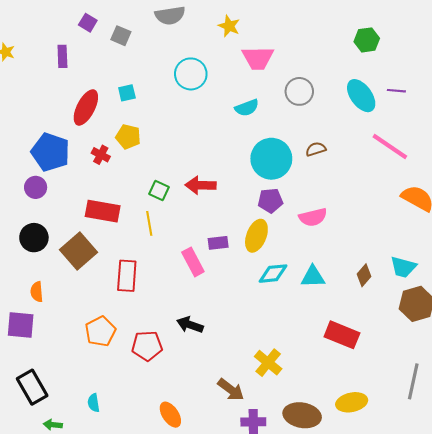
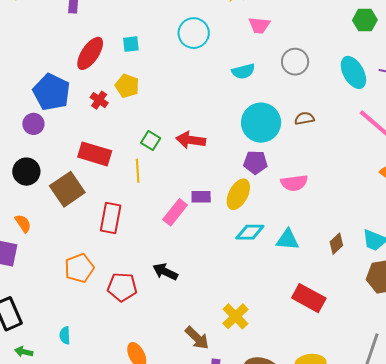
pink trapezoid: (258, 58) -> (259, 25), size x0.7
pink rectangle: (193, 262) -> (175, 212), turned 60
orange semicircle: (37, 292) -> (23, 223), turned 144

